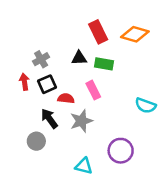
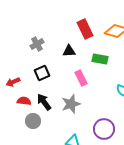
gray cross: (41, 59) -> (37, 44), moved
green rectangle: (104, 64) -> (100, 59), moved
red arrow: (24, 82) -> (13, 82), moved, turned -104
red semicircle: (66, 98) -> (24, 101), moved

